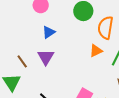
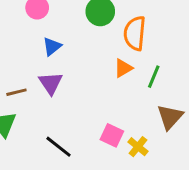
brown line: (22, 61) -> (16, 92), turned -64

